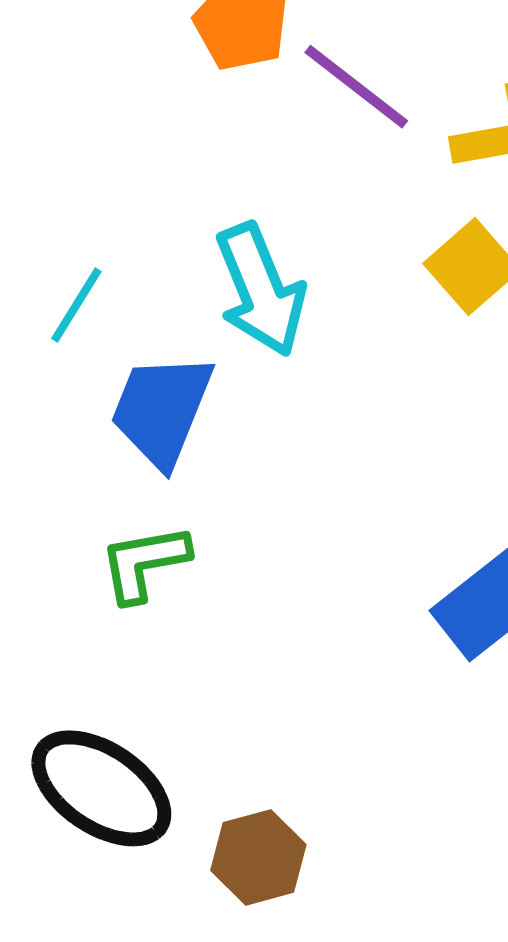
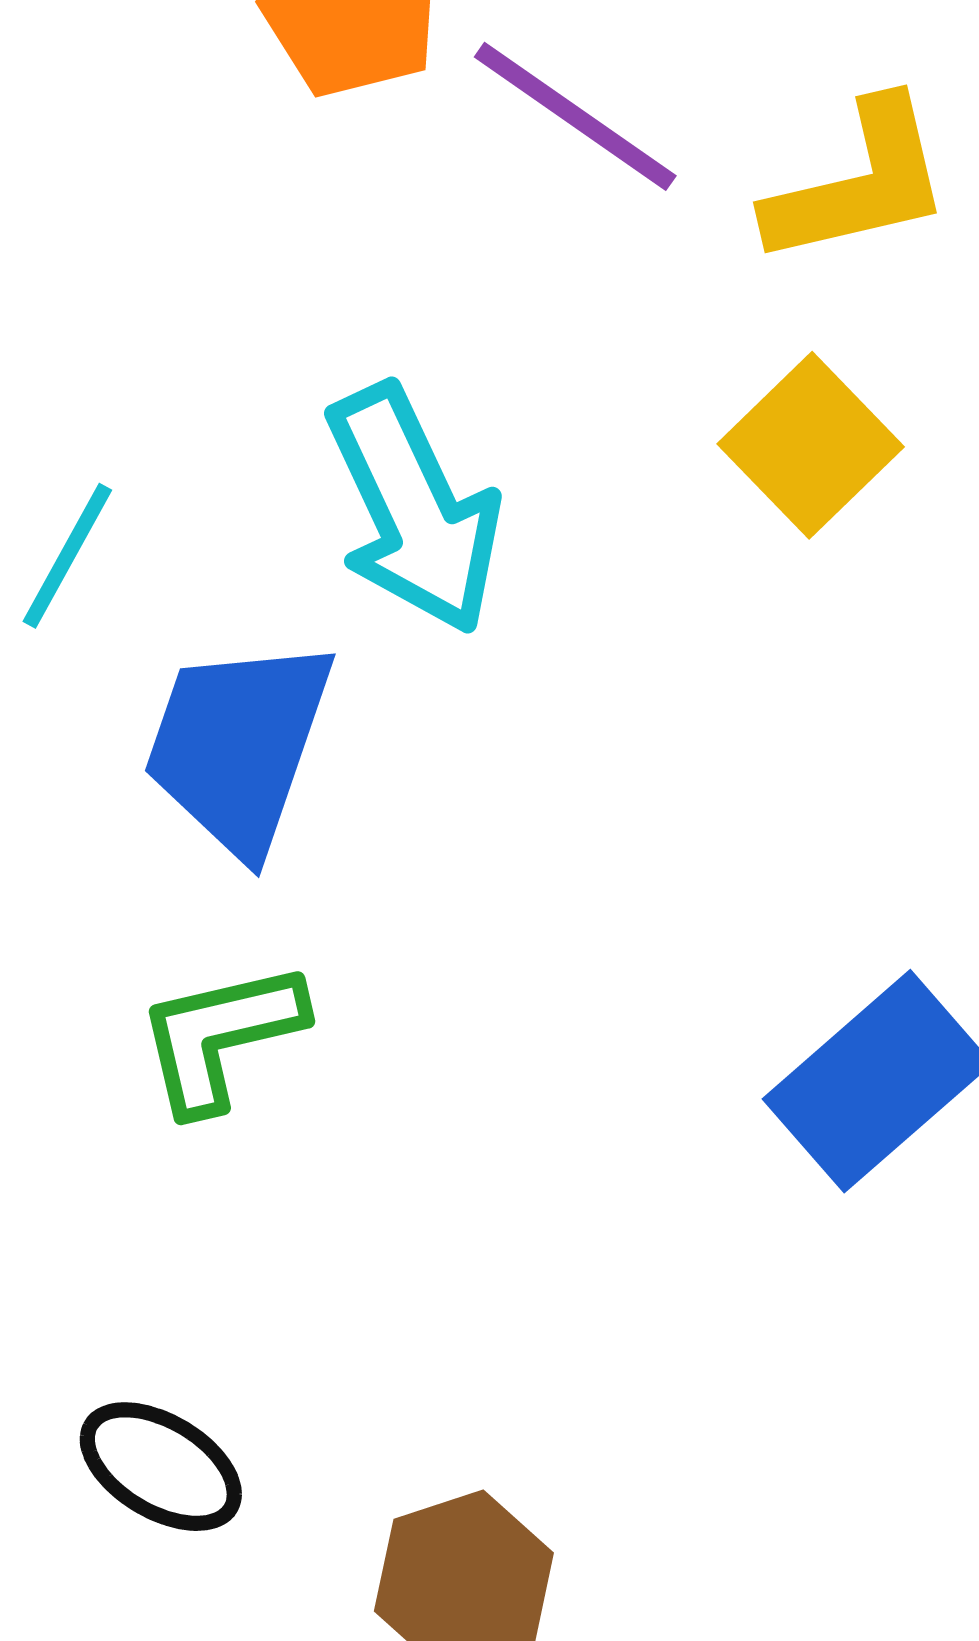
black ellipse: (101, 788) -> (161, 1467), size x0.6

